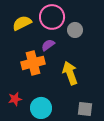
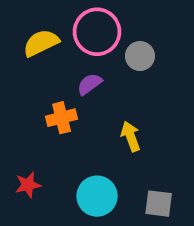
orange cross: (33, 63) -> (62, 118), size x0.7
yellow arrow: (70, 73) -> (131, 136), size x0.7
cyan circle: (41, 108) -> (97, 196), moved

